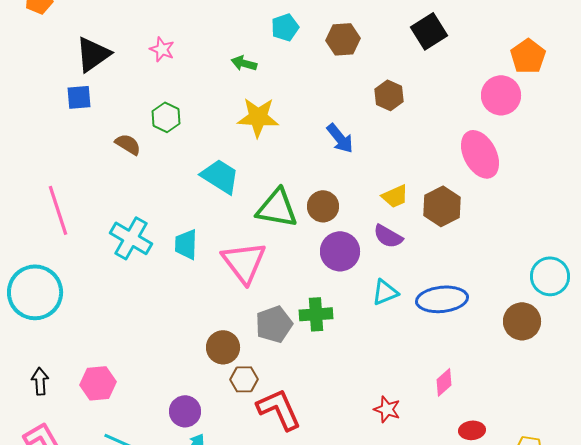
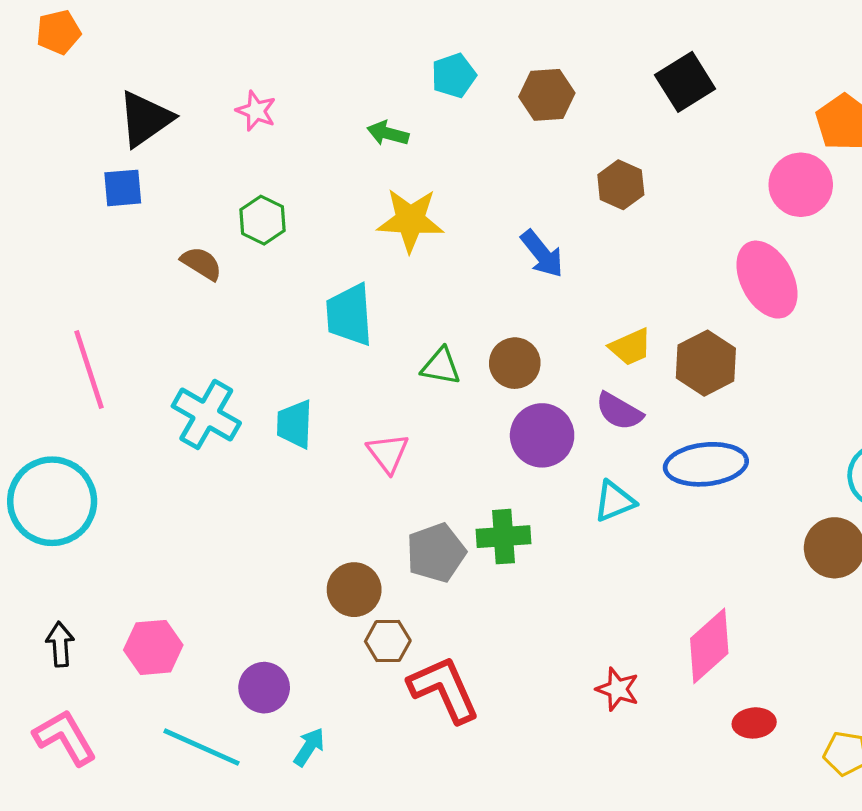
cyan trapezoid: (220, 176) -> (349, 315), turned -126
green triangle: (277, 208) -> (441, 366), size x0.6
pink triangle: (244, 262) -> (388, 453), size x0.6
blue ellipse: (442, 299) -> (706, 464), moved
pink diamond: (444, 382) -> (709, 646), size x1.6
purple circle: (185, 411) -> (264, 688), moved

